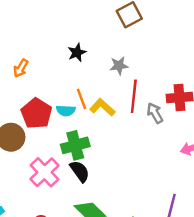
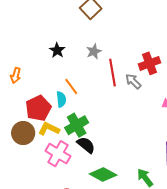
yellow L-shape: (102, 107) -> (49, 129), moved
cyan semicircle: (66, 111) -> (61, 99), turned -84
red pentagon: (36, 113) -> (38, 108), turned 30

